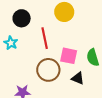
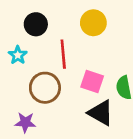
brown circle: (48, 70) -> (45, 88), moved
black triangle: (78, 78) -> (101, 113), size x1.5

